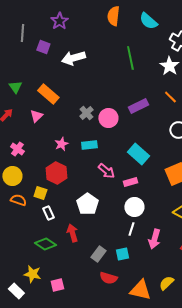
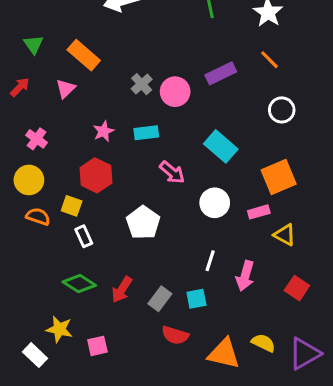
pink rectangle: (130, 182) -> (259, 212), moved
white circle: (134, 207) -> (215, 203), moved
red arrow: (72, 233) -> (122, 290), moved, turned -132
yellow semicircle: (166, 283) -> (263, 343), turned 70

